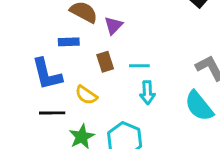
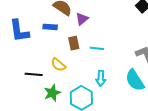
blue L-shape: (47, 74) -> (19, 31), moved
cyan arrow: (147, 93) -> (101, 78), moved

